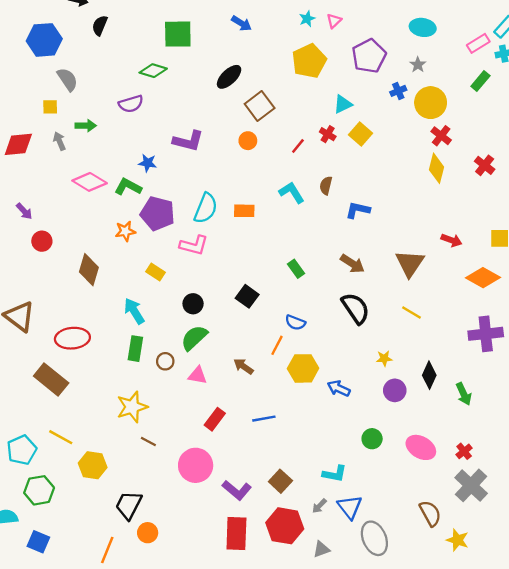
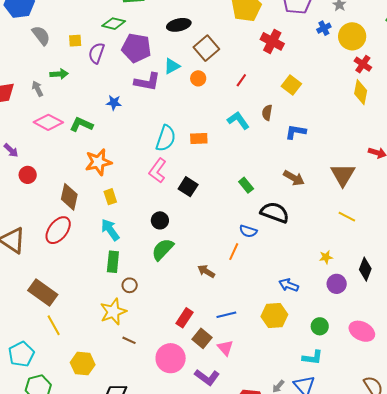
black ellipse: (229, 77) -> (179, 25), turned 35
purple semicircle: (131, 104) -> (96, 53), turned 130
cyan triangle: (343, 104) -> (172, 66), moved
yellow square: (50, 107) -> (75, 41), moved
red cross: (328, 134) -> (272, 41), moved, size x1.6
yellow square: (360, 134) -> (291, 85), moved
pink diamond: (90, 182) -> (48, 122), moved
green L-shape: (128, 187) -> (81, 124), moved
purple pentagon: (158, 214) -> (136, 48), moved
orange star: (125, 231) -> (98, 162), size x1.5
pink L-shape: (194, 245) -> (158, 170), turned 115
yellow rectangle: (156, 272) -> (110, 197), moved, turned 42
black square: (247, 296) -> (188, 187), moved
black semicircle: (356, 308) -> (275, 212), moved, turned -32
red ellipse: (72, 338) -> (58, 230), moved, turned -44
brown circle: (165, 361) -> (130, 285), moved
yellow hexagon: (303, 368) -> (274, 315), moved
pink triangle: (198, 375) -> (225, 348), moved, turned 42
yellow line: (61, 437) -> (54, 325), moved, turned 35
cyan L-shape: (335, 474) -> (313, 357), moved
brown square: (280, 481) -> (202, 338), moved

